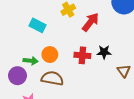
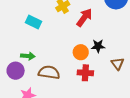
orange circle: (50, 55) -> (81, 52), moved
red cross: (82, 55) -> (85, 73), moved

